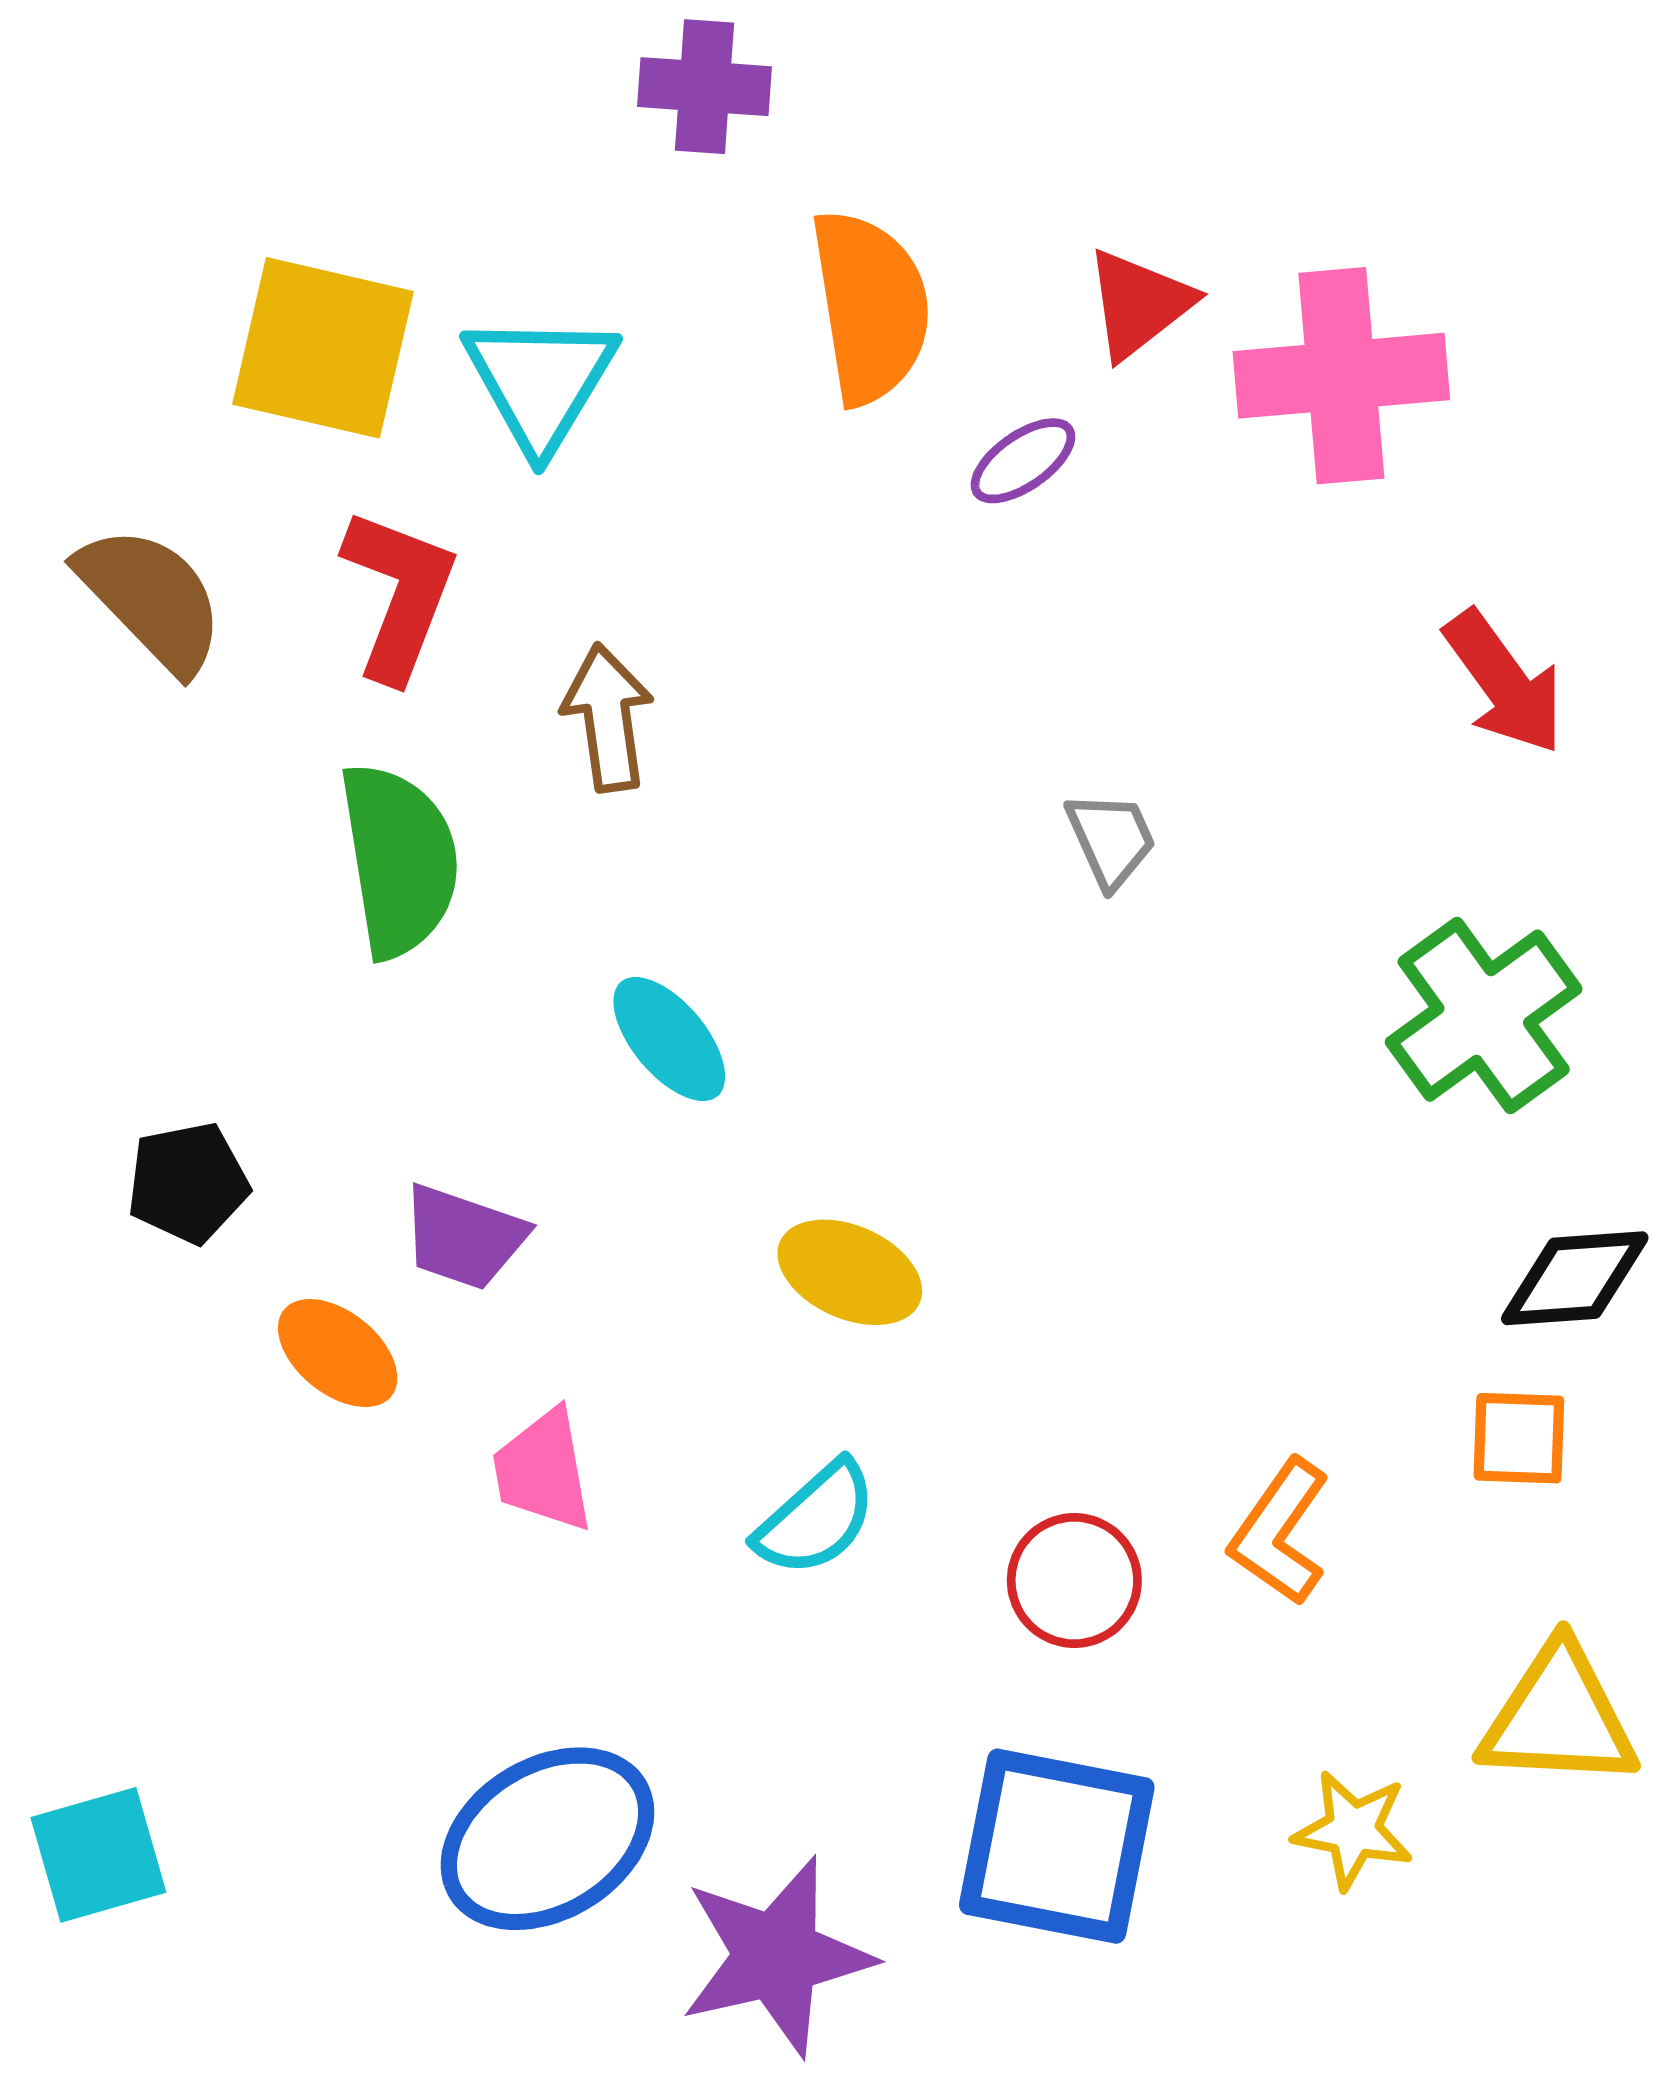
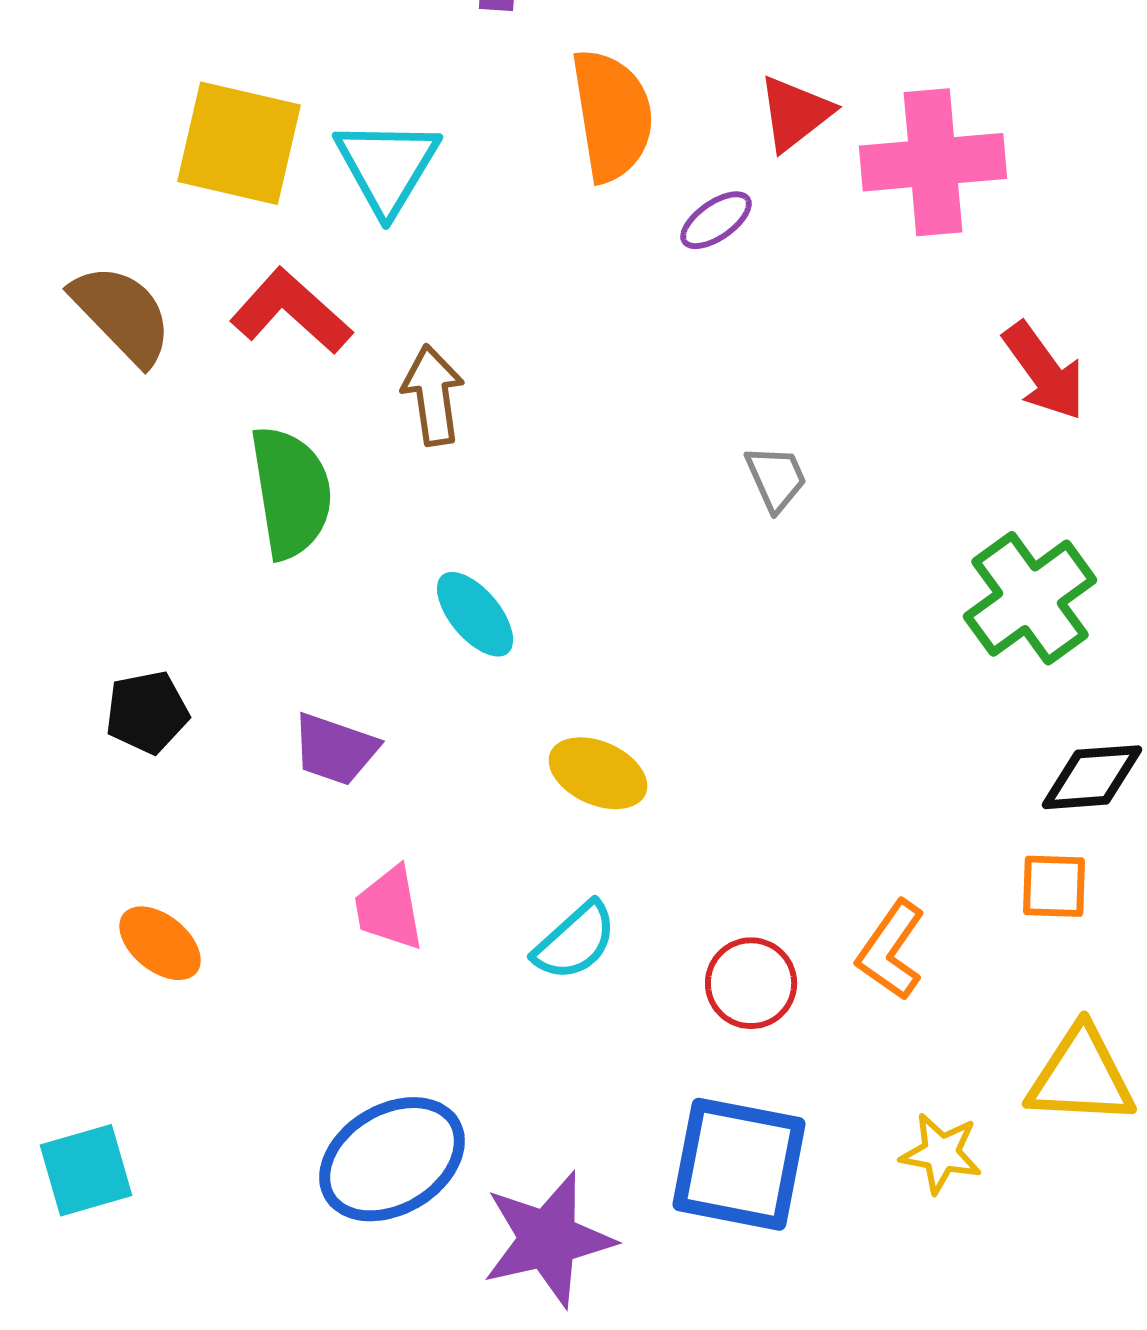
red L-shape: (399, 594) -> (291, 311), turned -69
orange ellipse: (338, 1353) -> (160, 943), moved

